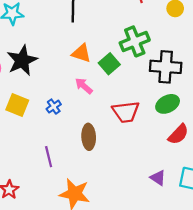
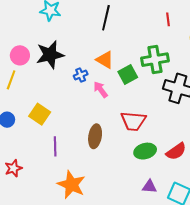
green ellipse: (168, 104) -> (145, 151), moved
yellow square: (17, 105) -> (40, 114), moved
blue cross: (54, 107) -> (81, 75), moved
purple triangle: (158, 178) -> (149, 186), turned -42

